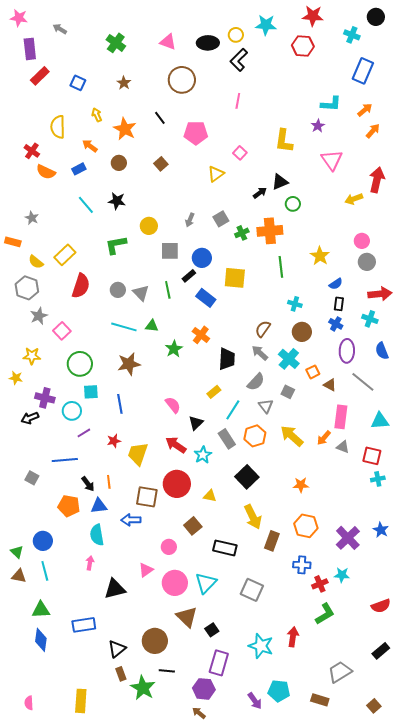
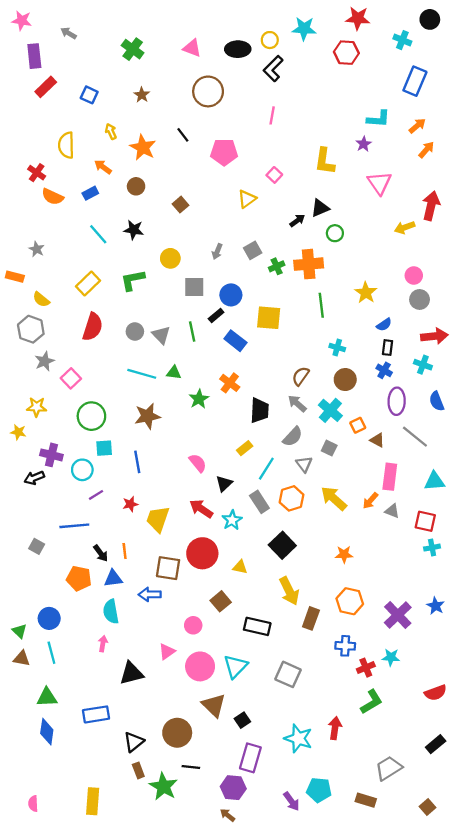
brown square: (161, 164) -> (181, 205), moved
yellow rectangle: (65, 255) -> (88, 283), moved

